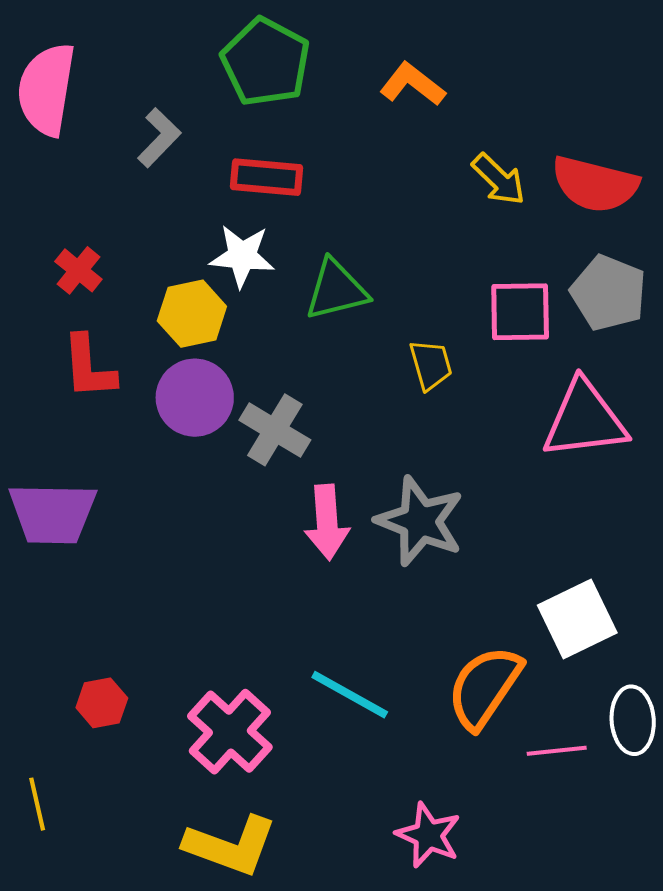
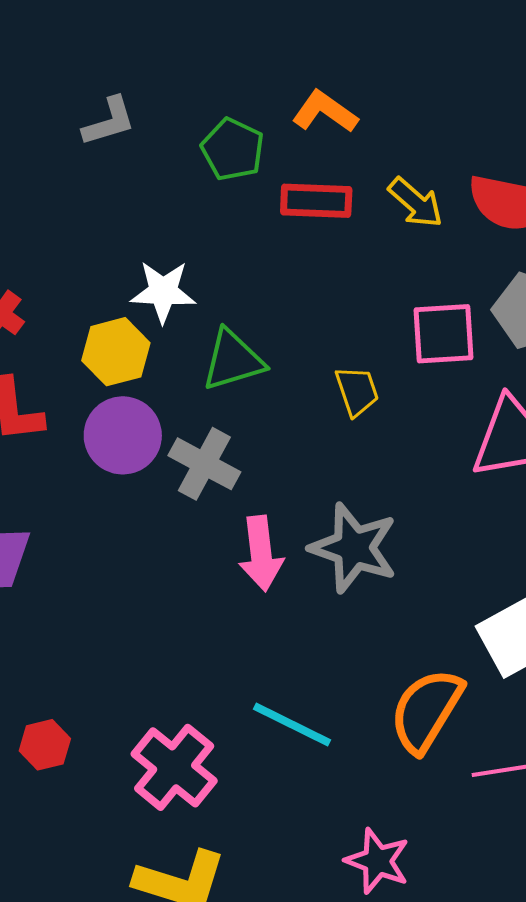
green pentagon: (266, 62) -> (233, 149), moved, size x0.7
gray L-shape: (159, 138) -> (109, 121), moved, turned 32
red rectangle: (266, 177) -> (316, 201), moved
green triangle: (336, 290) -> (233, 360), moved

